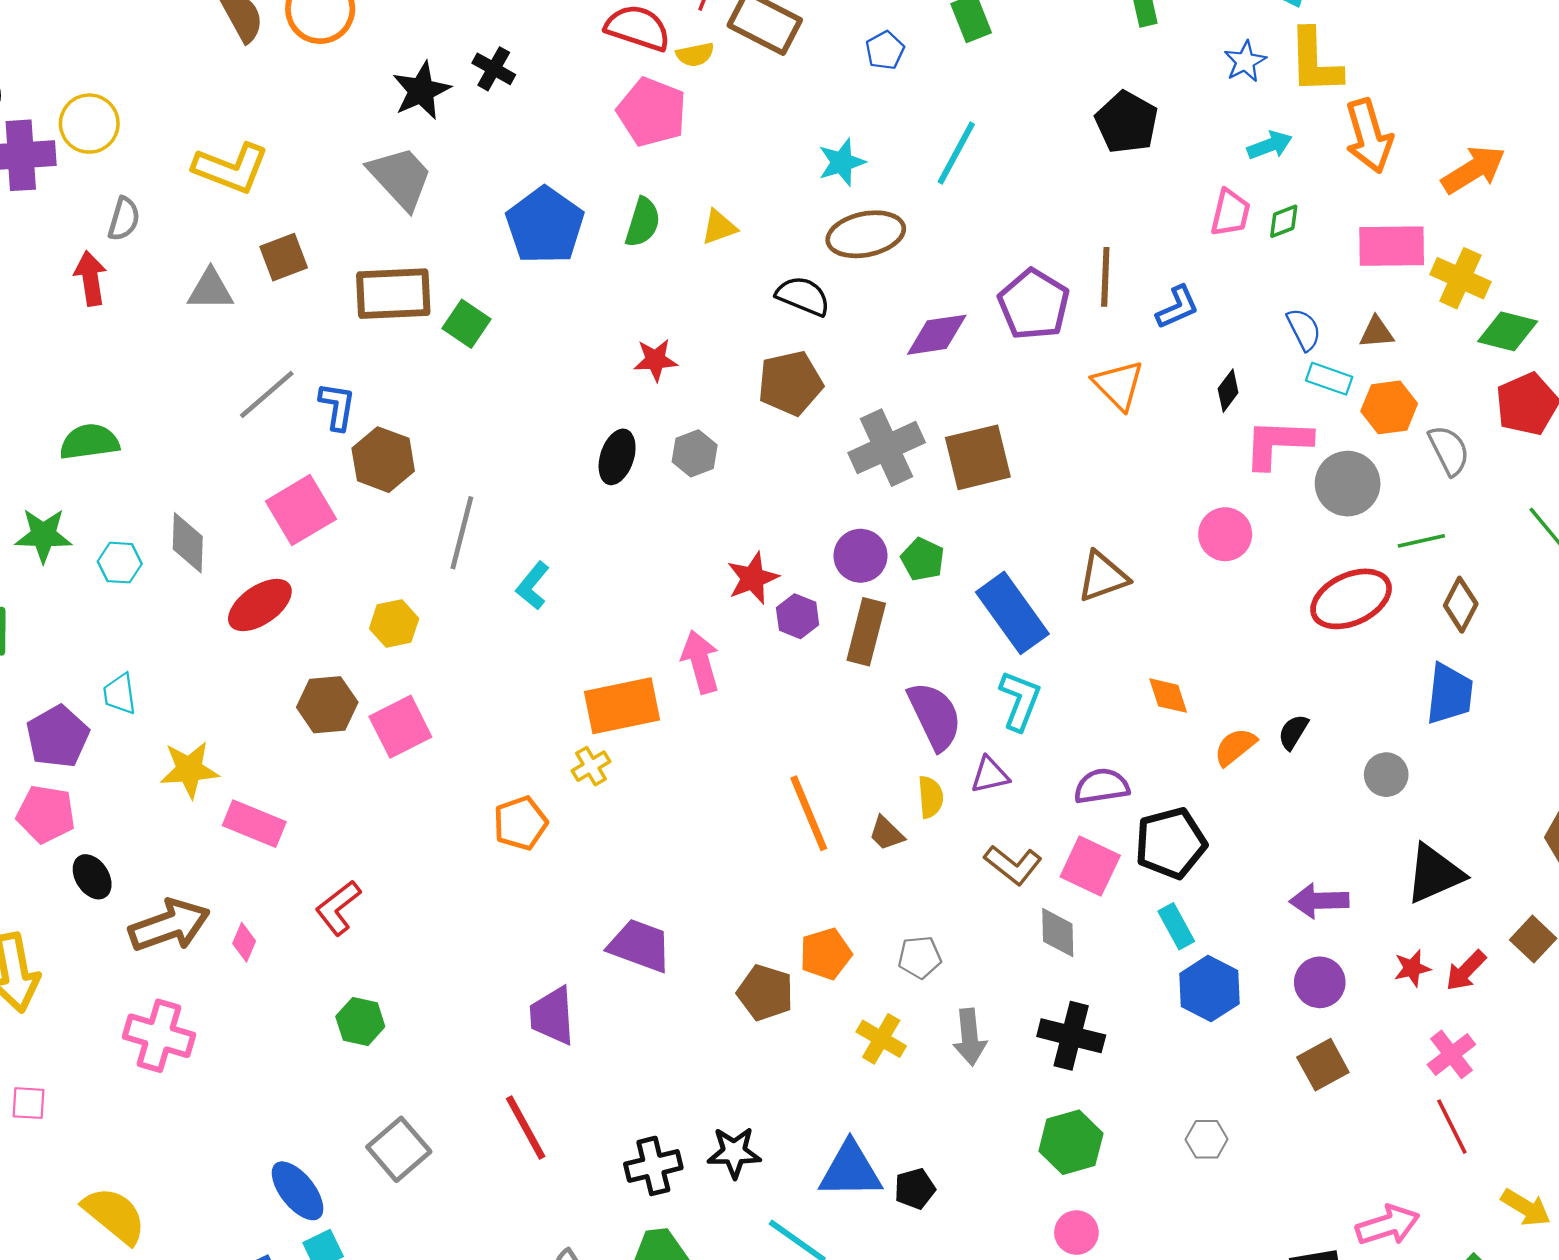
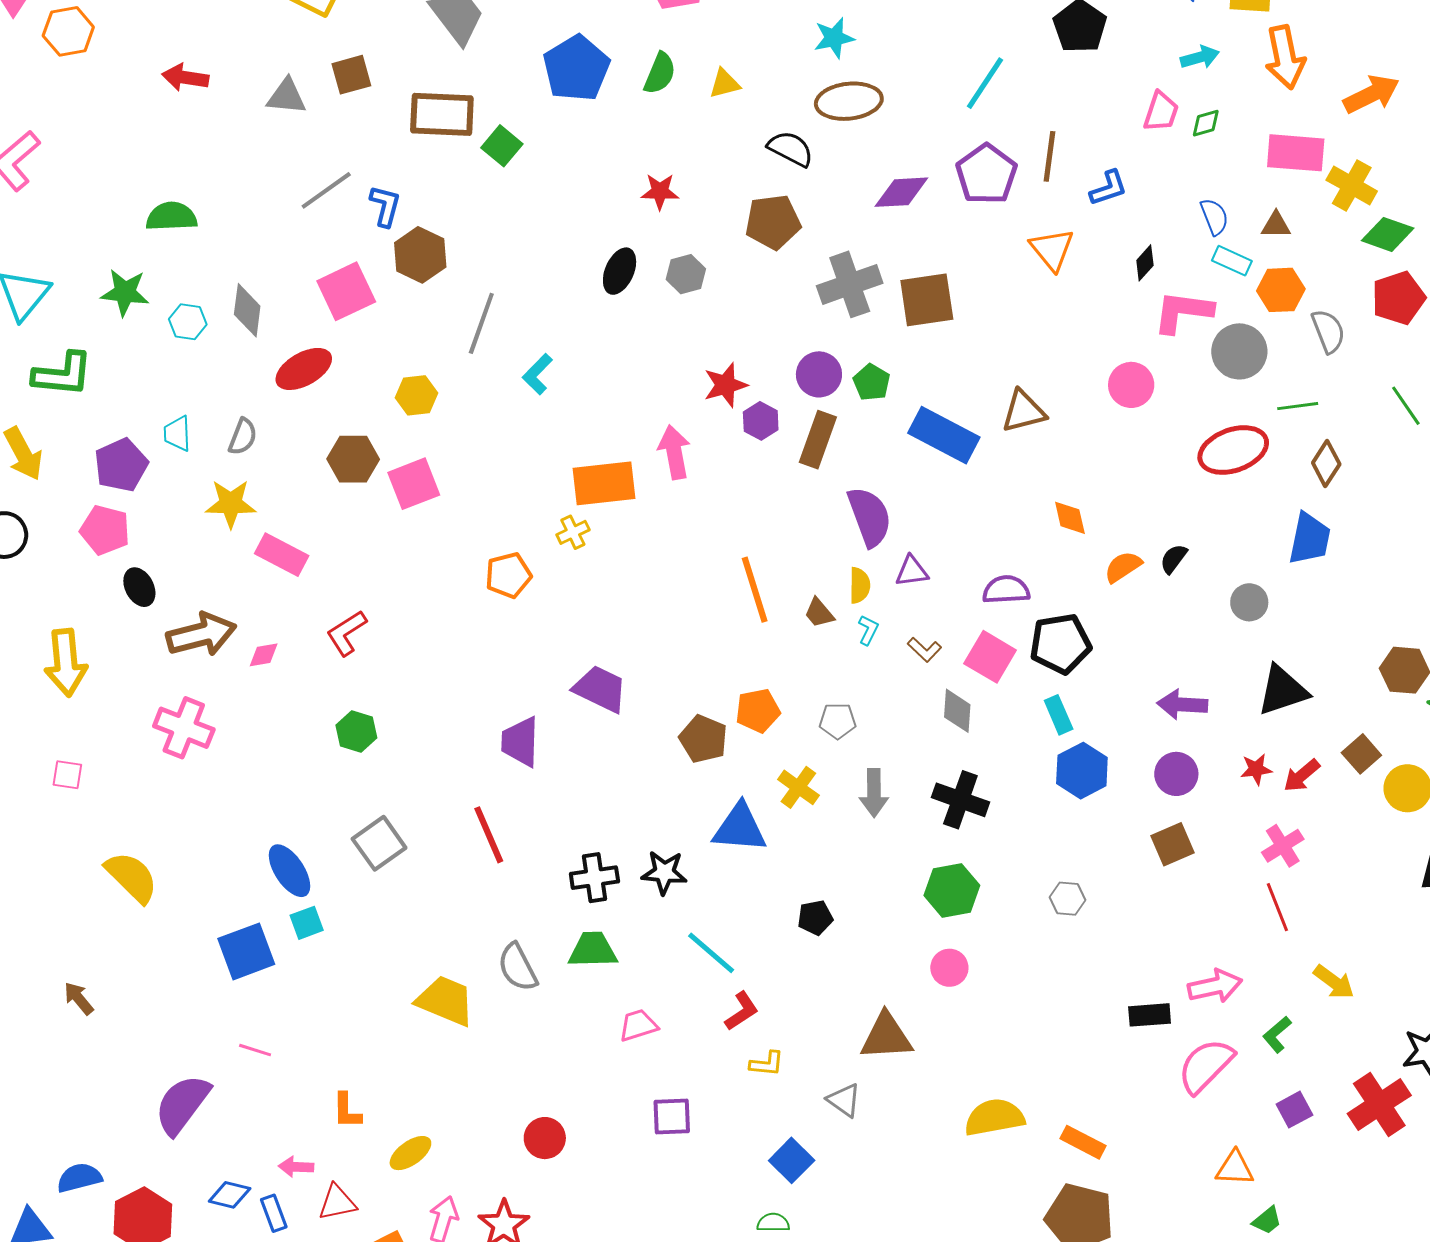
cyan line: (956, 153) -> (985, 83), moved
gray semicircle: (124, 219) -> (243, 437), moved
red arrow: (90, 278) -> (185, 78), turned -78
blue rectangle: (1012, 613) -> (944, 435), turned -32
cyan L-shape: (1020, 701) -> (868, 630), moved, size x0.6
brown L-shape: (1013, 865) -> (924, 650), size x0.7
pink diamond: (244, 942) -> (264, 655), turned 52
blue triangle: (850, 1170) -> (740, 828), moved

